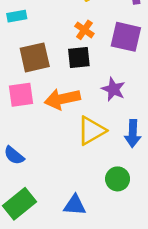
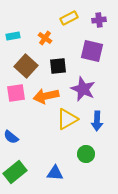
orange cross: (84, 30) -> (45, 38), moved
brown square: (35, 57) -> (26, 66), turned -35
purple star: (113, 89) -> (83, 89), size x1.4

